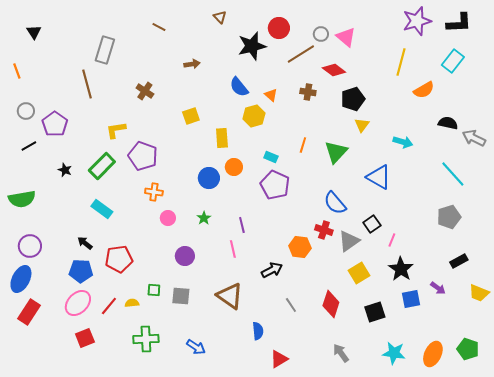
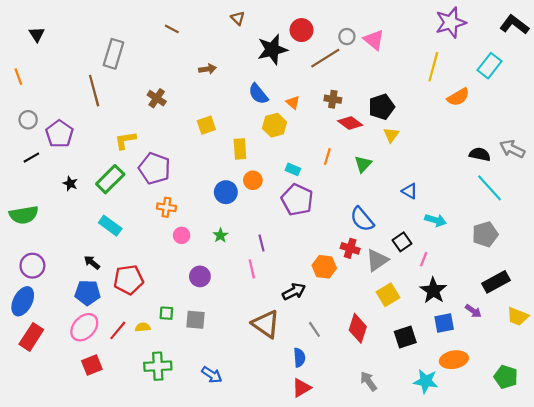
black L-shape: (459, 23) -> (514, 25), moved, turned -140
red diamond: (334, 70) -> (350, 123), moved
black semicircle: (448, 123) -> (480, 154), moved
cyan arrow: (403, 142) -> (435, 220), moved
green triangle: (336, 152) -> (363, 164), size x0.7
blue triangle: (379, 177) -> (410, 191), size x0.6
black rectangle: (459, 261) -> (496, 282), size x1.4
brown triangle: (230, 296) -> (266, 324), moved
blue semicircle: (258, 331) -> (299, 357), moved
orange ellipse: (433, 354) -> (454, 360), moved, turned 55

